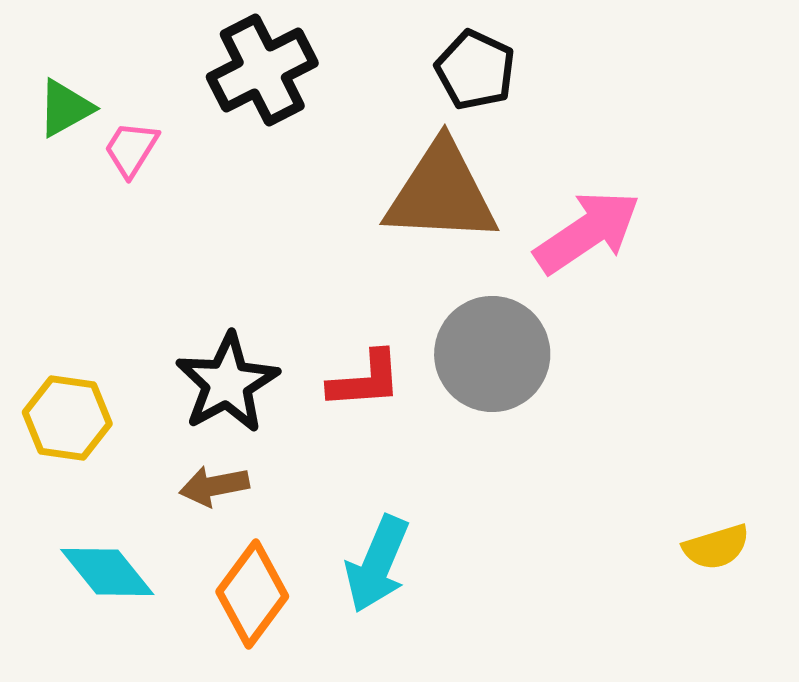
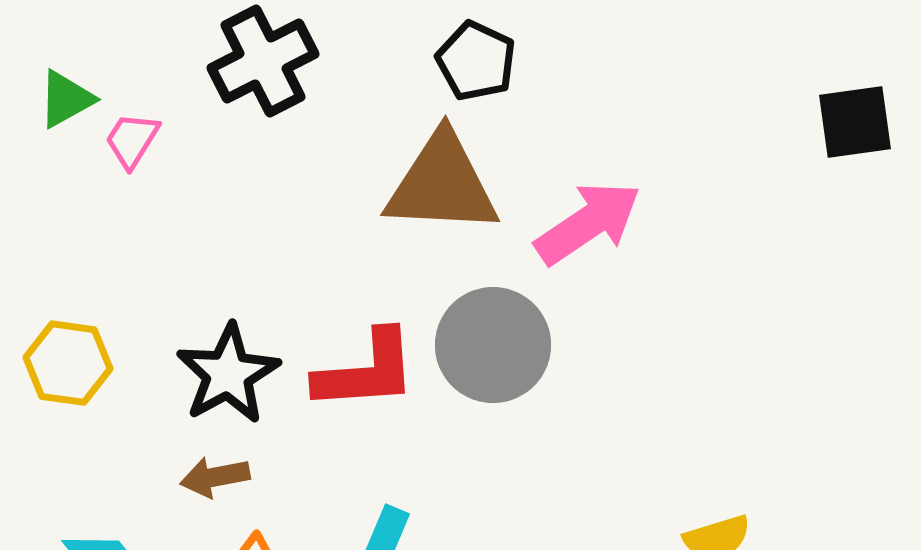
red L-shape: (365, 380) -> (366, 371), size x1.4
yellow hexagon: (67, 418) -> (68, 363), moved

